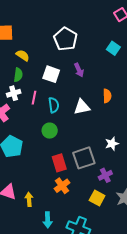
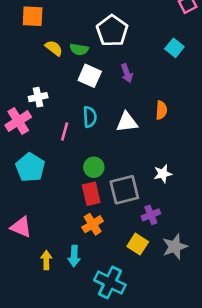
green semicircle: (18, 75) -> (79, 49), moved, turned 88
pink line: (34, 98) -> (65, 132), moved
green circle: (50, 131) -> (94, 167), moved
yellow arrow: (29, 199) -> (46, 260), moved
cyan arrow: (48, 220) -> (74, 256), moved

